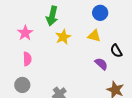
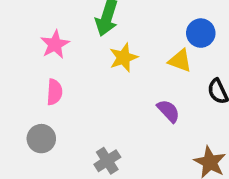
blue circle: (100, 13) -> (201, 33), moved
purple semicircle: (101, 64) -> (168, 111), moved

